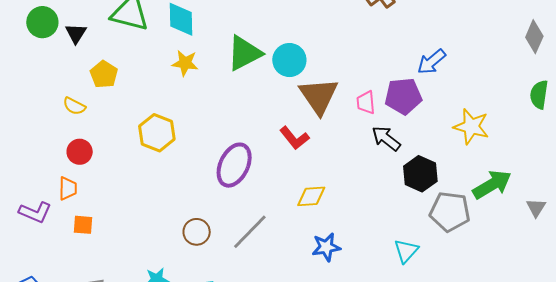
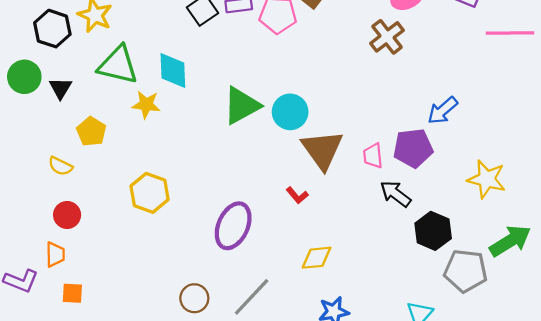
yellow star: (185, 63) -> (146, 105), moved
red L-shape: (294, 138) -> (297, 195), size x0.7

